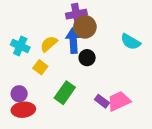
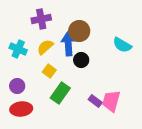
purple cross: (76, 14) -> (41, 19), moved
yellow square: (40, 67) -> (49, 71), moved
purple circle: (19, 94) -> (17, 86), moved
pink trapezoid: (119, 101) -> (111, 101), turned -50

